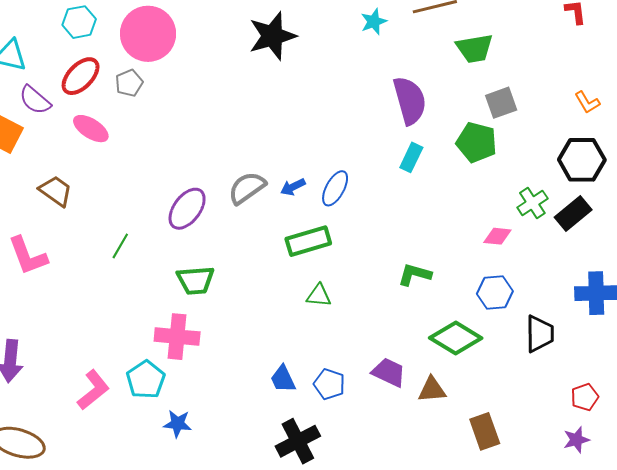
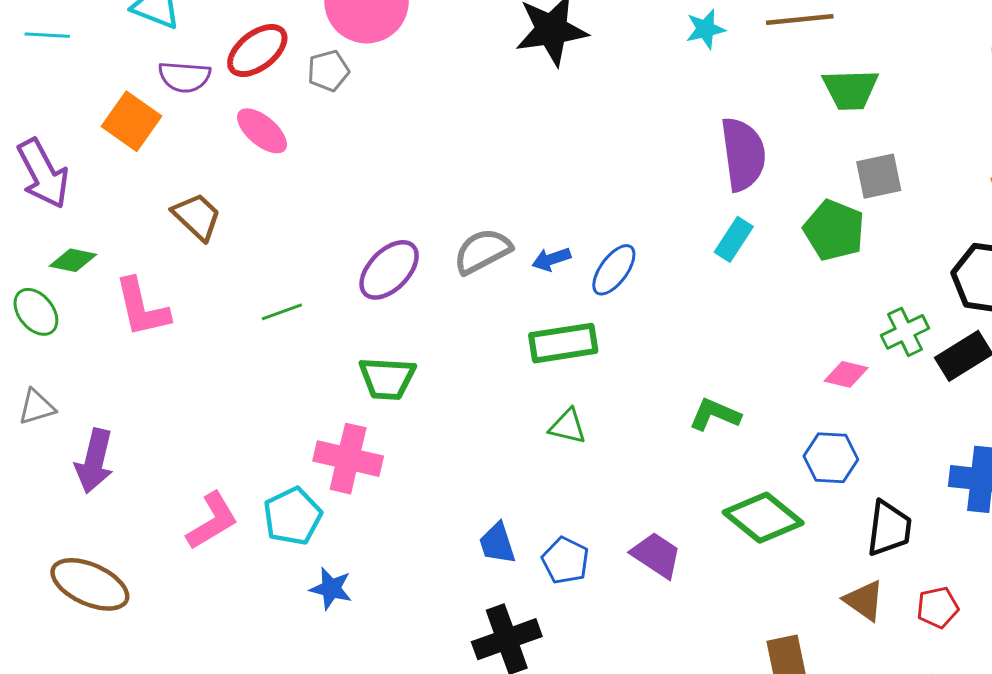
purple semicircle: (35, 100) -> (184, 77), turned -44
green line: (120, 246) -> (282, 312), turned 32
brown triangle: (432, 390) -> (864, 601), moved, turned 32
red pentagon: (585, 397) -> (938, 607), moved

